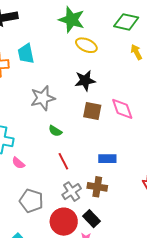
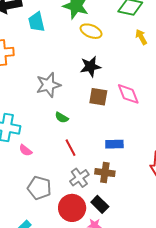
cyan trapezoid: (26, 54) -> (36, 22), moved

